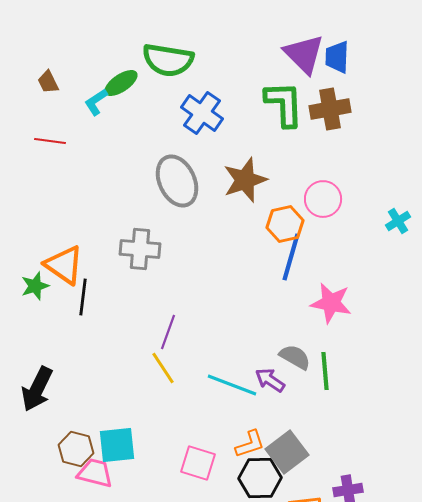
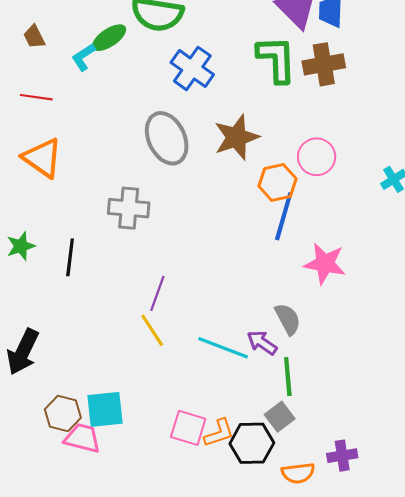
orange triangle: (64, 265) -> (42, 158), moved
gray semicircle: (295, 357) -> (288, 319), turned 32
green line: (325, 371) -> (288, 377), moved
orange L-shape: (250, 444) -> (219, 433), moved
gray square: (287, 452) -> (280, 417), size x0.7

